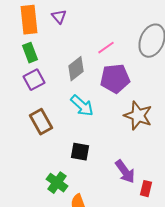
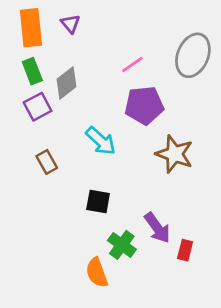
gray diamond: (76, 69) -> (67, 83), moved
brown rectangle: (41, 122) -> (47, 162), size x0.7
green cross: (57, 183) -> (122, 245), moved

